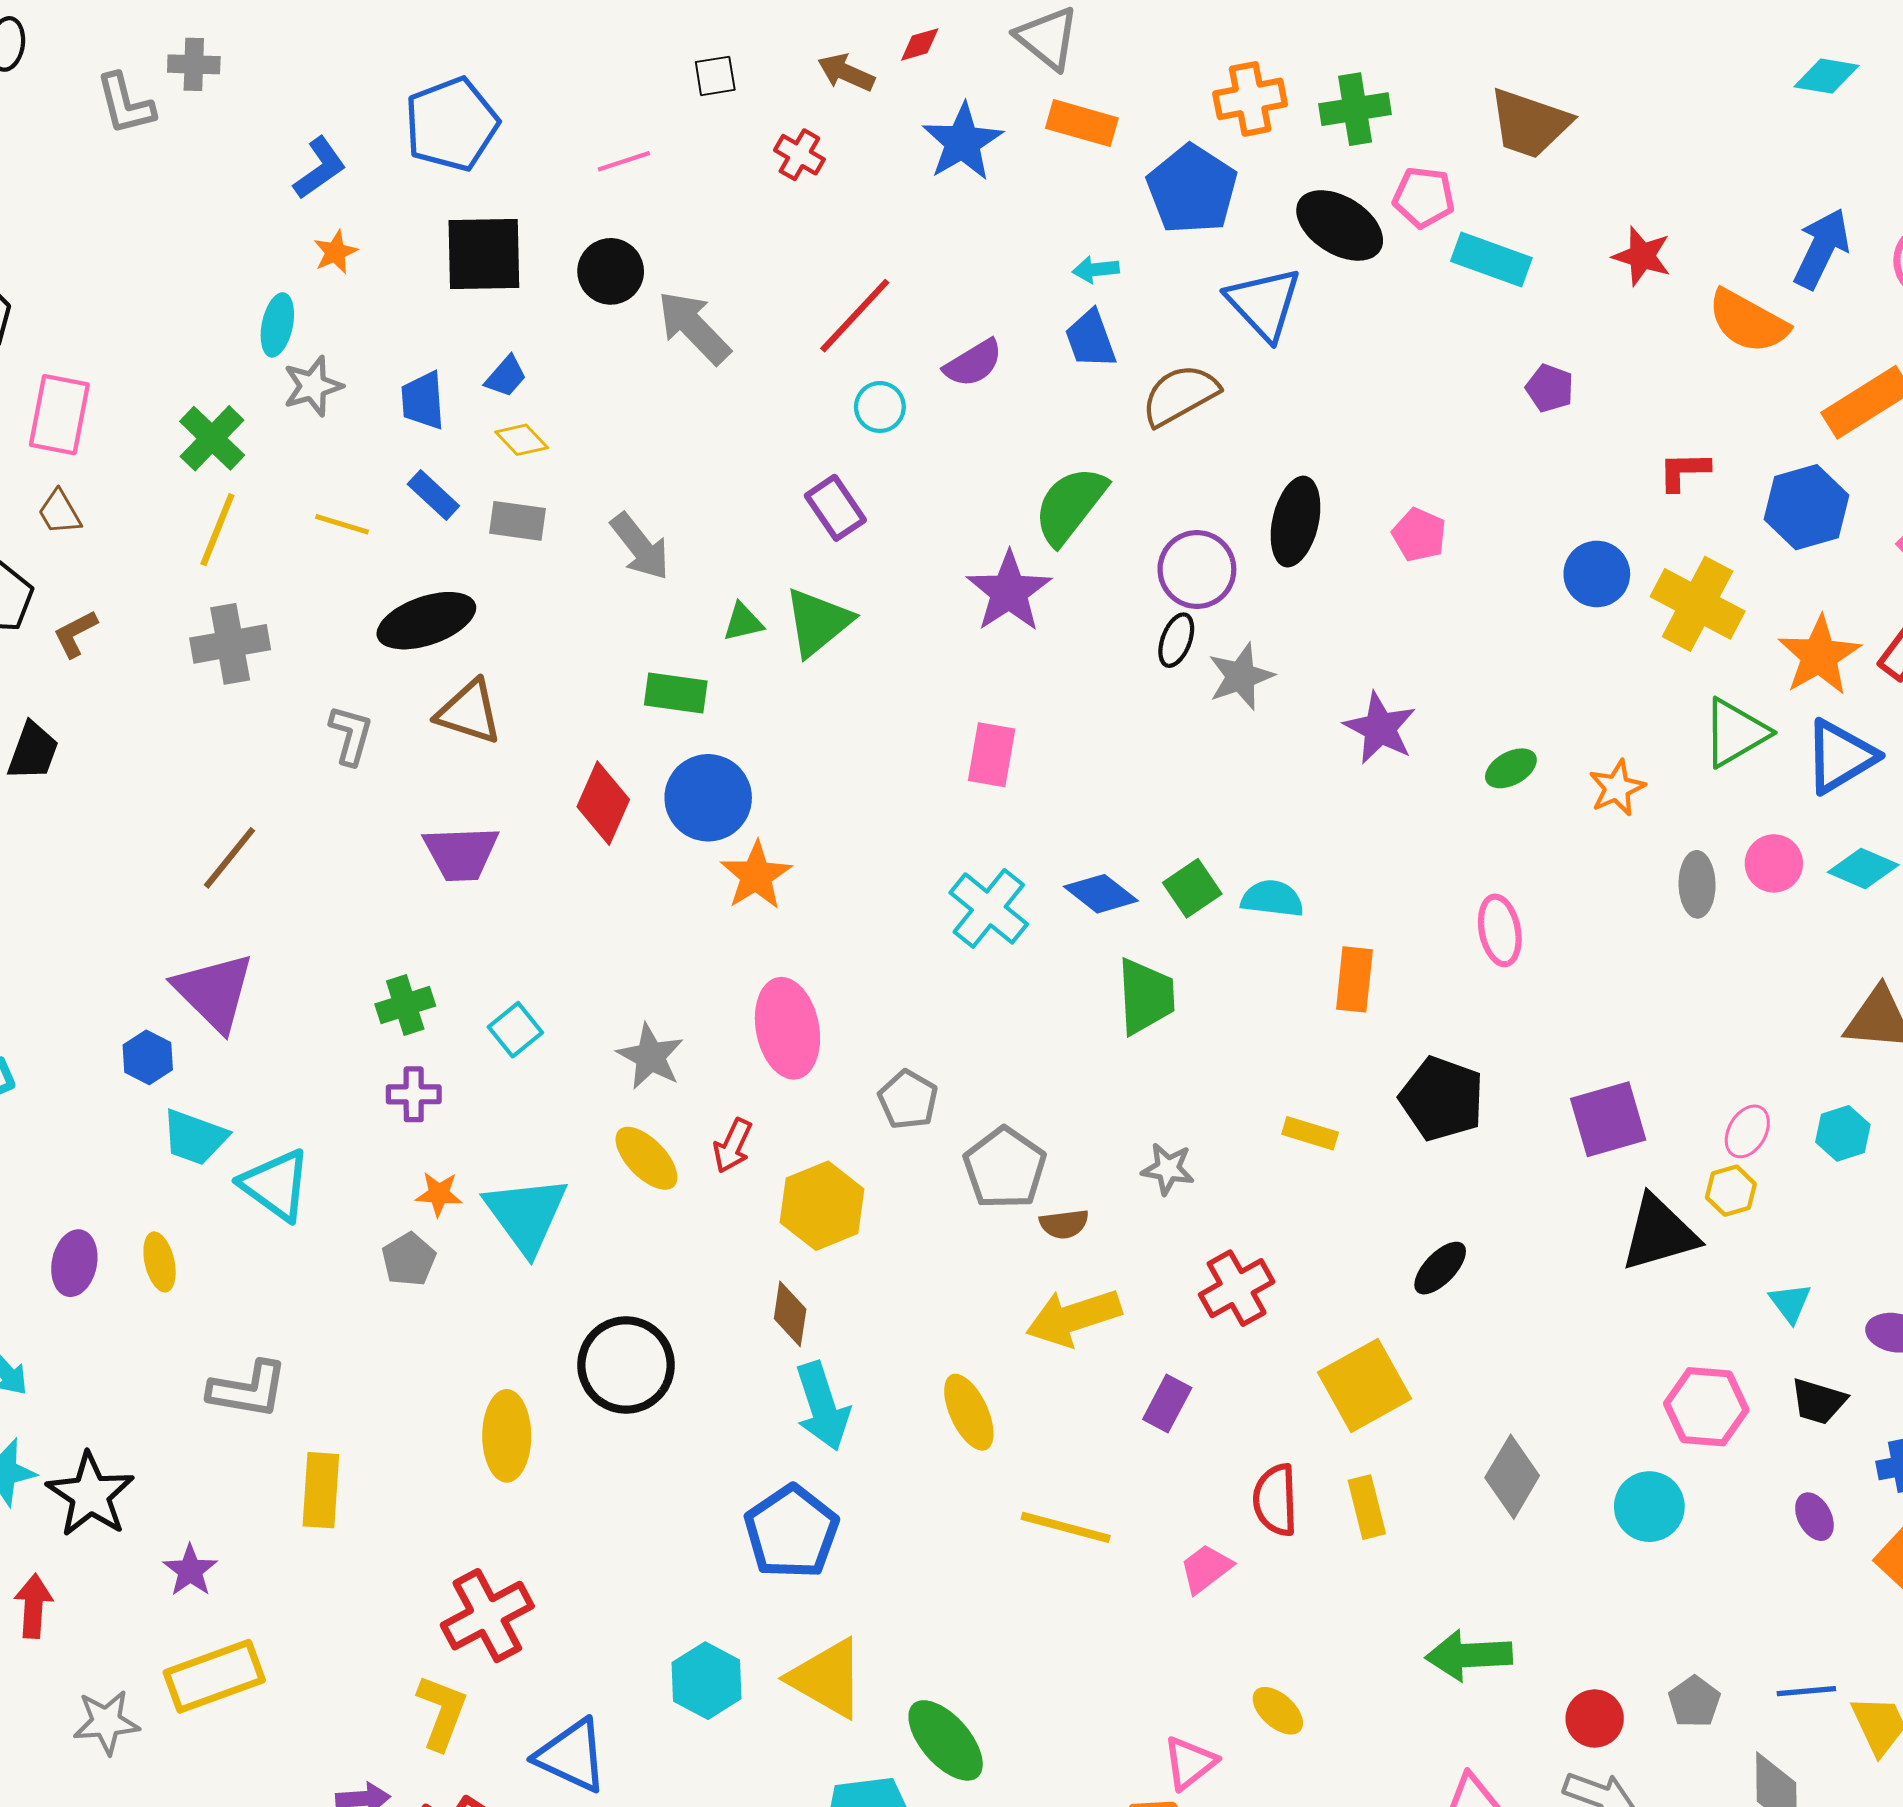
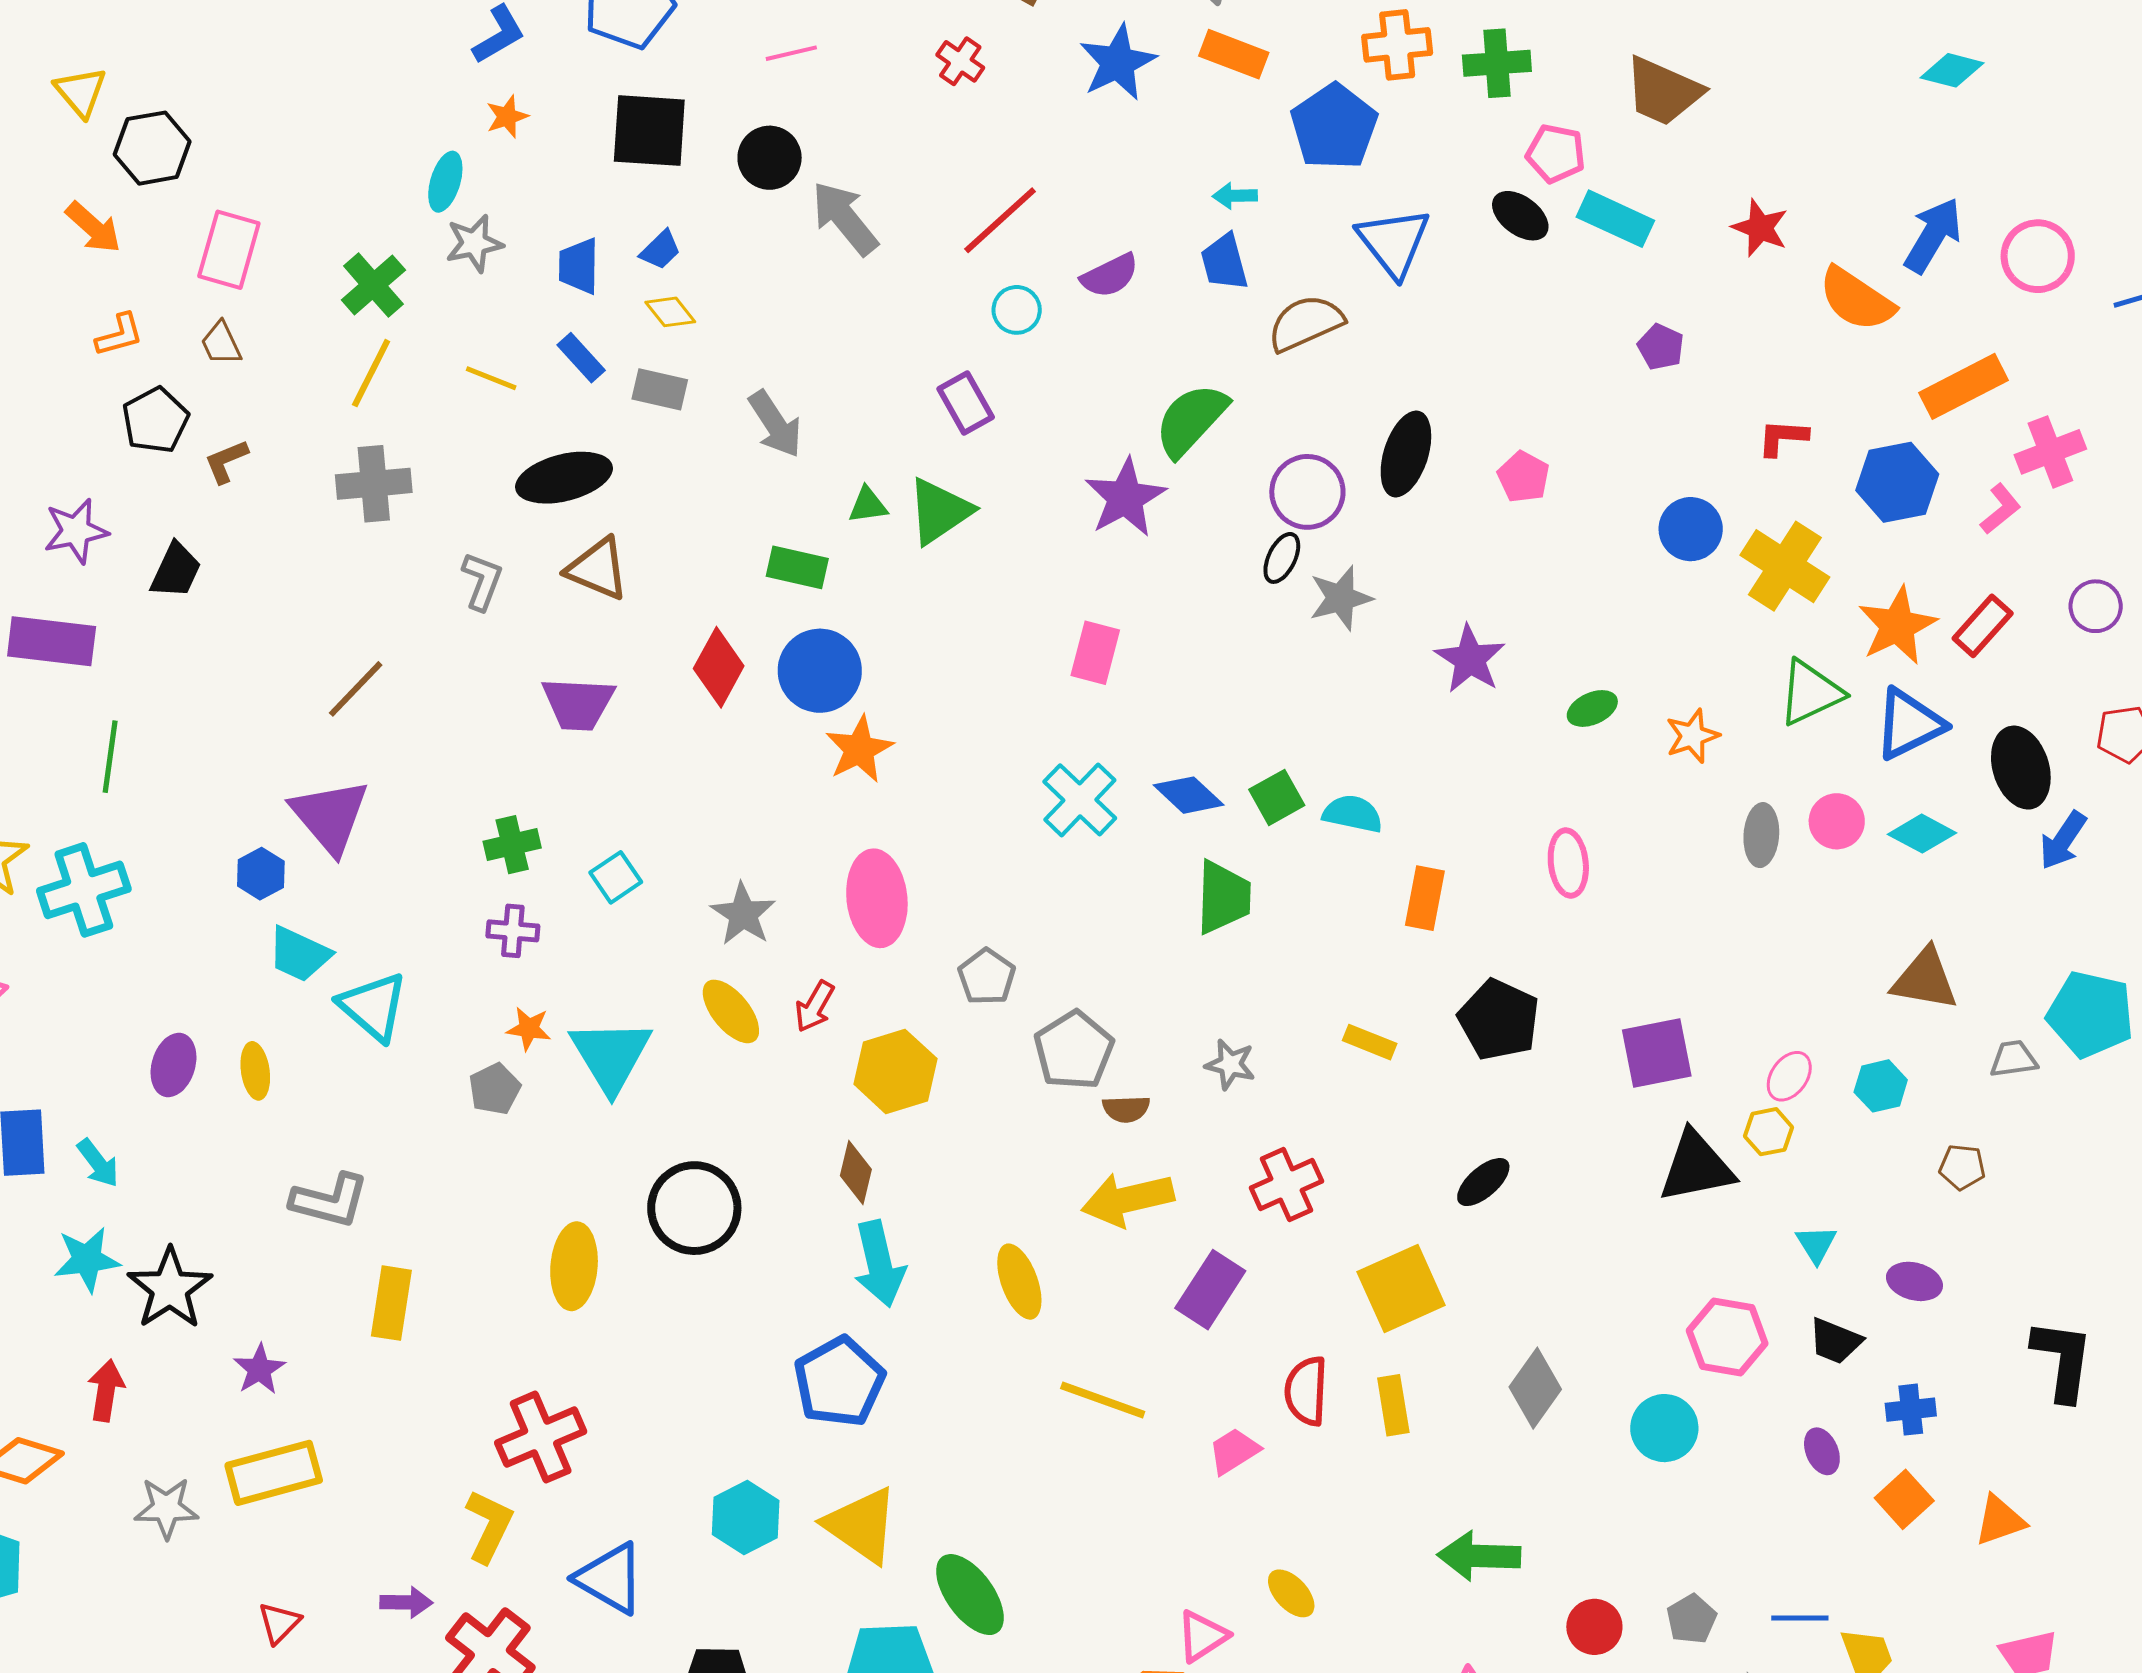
black ellipse: (1340, 225) -> (1520, 216), moved, size x0.7
purple rectangle: (1167, 1404) -> (1210, 1290), size x1.4

